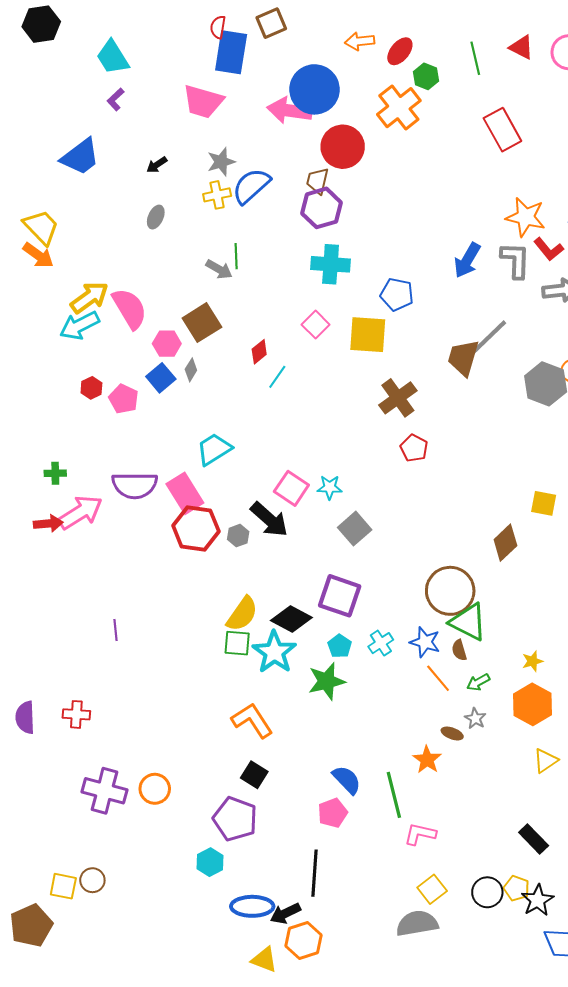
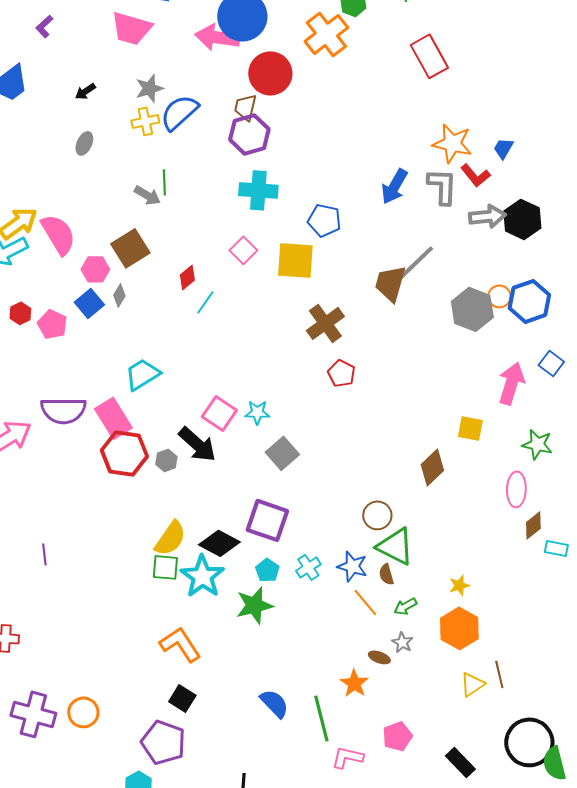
brown circle: (450, 591) -> (377, 515), size x0.6
pink pentagon: (333, 813) -> (397, 736), moved

